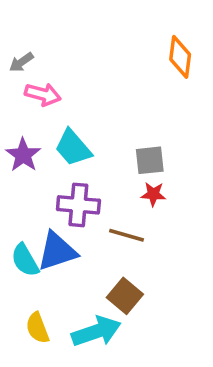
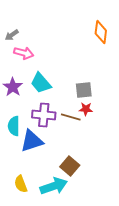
brown line: (127, 235) -> (71, 117), moved
cyan semicircle: (25, 260) -> (14, 126), moved, turned 30

